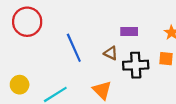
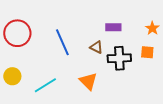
red circle: (27, 22) -> (17, 33), moved

